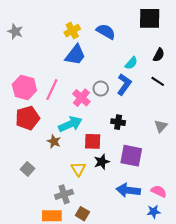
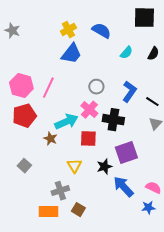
cyan semicircle: (131, 63) -> (126, 53), moved
black line: (158, 81) -> (152, 102), moved
blue L-shape: (124, 84) -> (129, 92), moved
pink cross: (81, 98) -> (89, 110), moved
black cross: (118, 122) -> (113, 120), size x1.5
purple square: (131, 156) -> (126, 153), turned -30
black star: (102, 162) -> (104, 167), moved
blue arrow: (128, 190) -> (123, 187), turned 40

